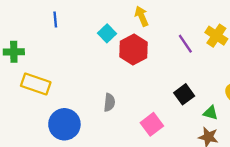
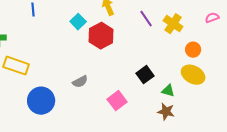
purple line: (185, 44) -> (146, 19), moved
gray semicircle: (109, 102) -> (80, 82), turned 56

